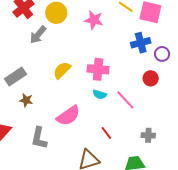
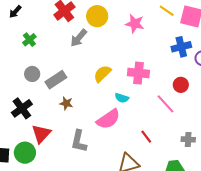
red circle: (151, 78) -> (181, 85), moved
cyan semicircle: (100, 94) -> (122, 98), moved

